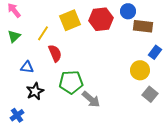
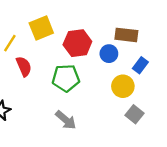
blue circle: (128, 11) -> (109, 54), moved
red hexagon: (101, 19) -> (77, 43), moved
green pentagon: (71, 82) -> (66, 78), moved

